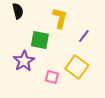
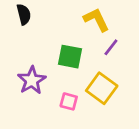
yellow L-shape: (60, 18) -> (96, 20), moved, turned -40
green square: (40, 40) -> (70, 57), moved

